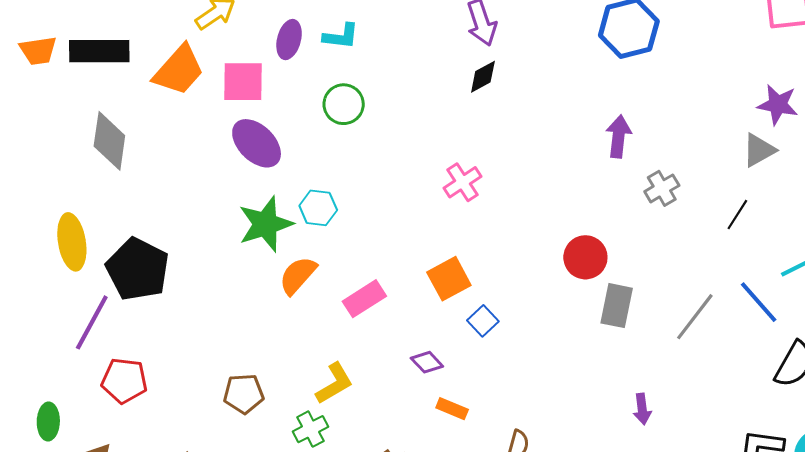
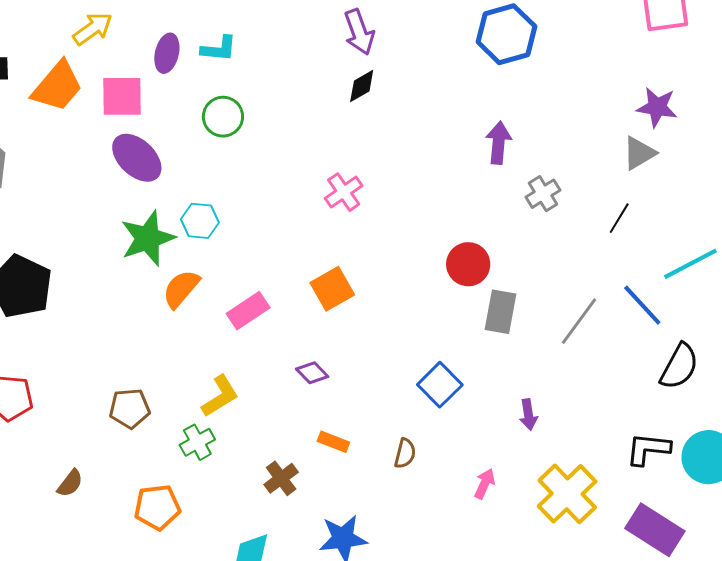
blue square: (483, 321) -> (440, 385), moved, size x1.4
orange rectangle: (452, 409) -> (333, 442), moved

